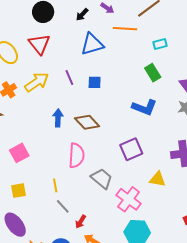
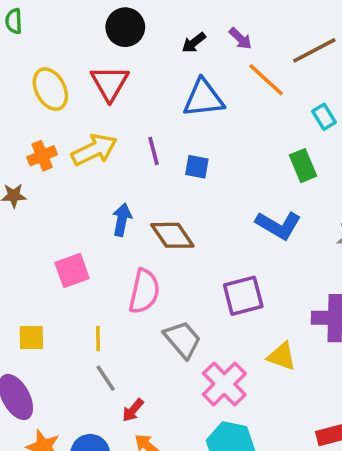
orange line: (125, 29) -> (266, 80), turned 30
cyan rectangle: (160, 44) -> (324, 117), turned 64
pink square: (19, 153) -> (72, 271), moved

